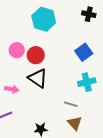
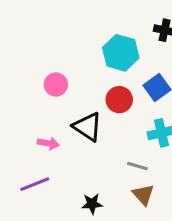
cyan hexagon: (44, 19) -> (121, 53), moved
red circle: (36, 55) -> (119, 100), moved

